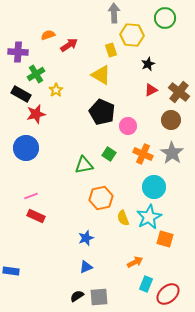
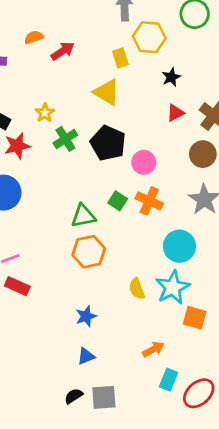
green cross: (36, 74) -> (65, 139), moved
orange cross: (143, 154) -> (149, 201), moved
orange hexagon: (101, 198) -> (89, 252), moved

